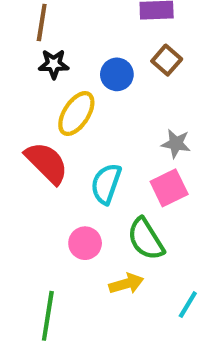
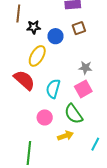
brown square: (167, 60) -> (79, 28), turned 32
black star: (54, 64) -> (34, 27), moved

